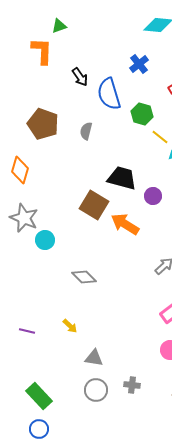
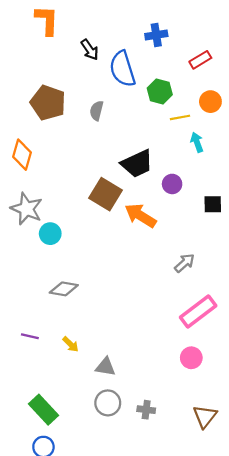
blue cross: (139, 64) -> (156, 35), turned 30
yellow line: (160, 137) -> (180, 117), turned -48
black trapezoid: (122, 178) -> (137, 164), turned 140
gray diamond: (84, 277) -> (64, 289), moved, turned -35
yellow arrow: (70, 326) -> (71, 344), moved
gray cross: (132, 385) -> (146, 410), moved

